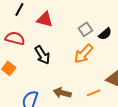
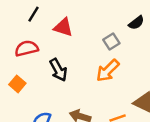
black semicircle: (105, 34) -> (136, 23), moved
red semicircle: (15, 38) -> (27, 48), turned -30

